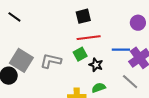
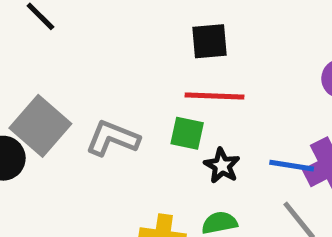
blue line: (121, 50) -> (292, 166), moved
green square: (80, 54) -> (187, 133), turned 32

